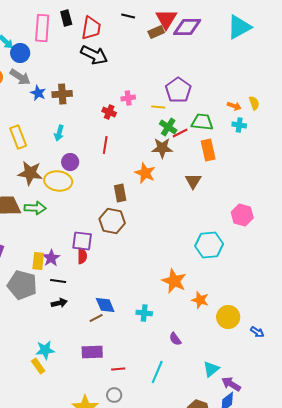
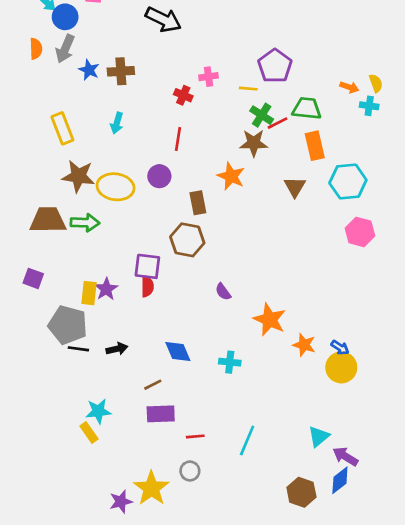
gray arrow: (20, 77) -> (65, 49), turned 80
cyan cross: (239, 125) -> (369, 106), moved
purple circle: (70, 162) -> (159, 176), moved
cyan hexagon: (209, 245) -> (348, 181), moved
black line: (58, 281) -> (78, 349), moved
brown line: (96, 318) -> (153, 385), moved
blue arrow: (257, 332) -> (340, 347), moved
purple semicircle: (175, 339) -> (223, 292), moved

